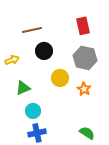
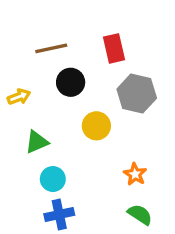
red rectangle: (83, 26) -> (114, 48), moved
orange star: (84, 89) -> (135, 174), moved

